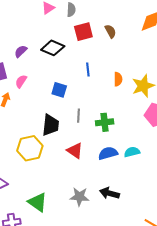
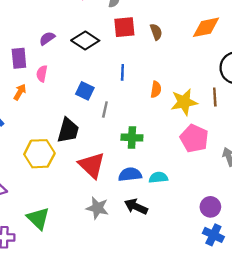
pink semicircle: (21, 81) -> (42, 74), turned -32
gray line: (78, 116) -> (105, 109), moved
red triangle: (75, 151) -> (92, 165), size x1.4
black arrow: (109, 193) -> (136, 207), moved
gray star: (79, 197) -> (97, 208), moved

